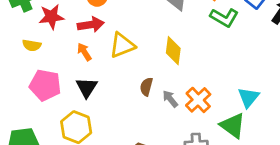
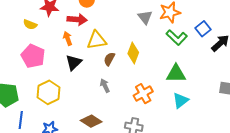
brown semicircle: (146, 87) -> (109, 59), moved
black triangle: (87, 88) -> (74, 62), moved
gray arrow: (170, 99) -> (105, 86), moved
green triangle: (233, 126) -> (176, 74), moved, turned -50

